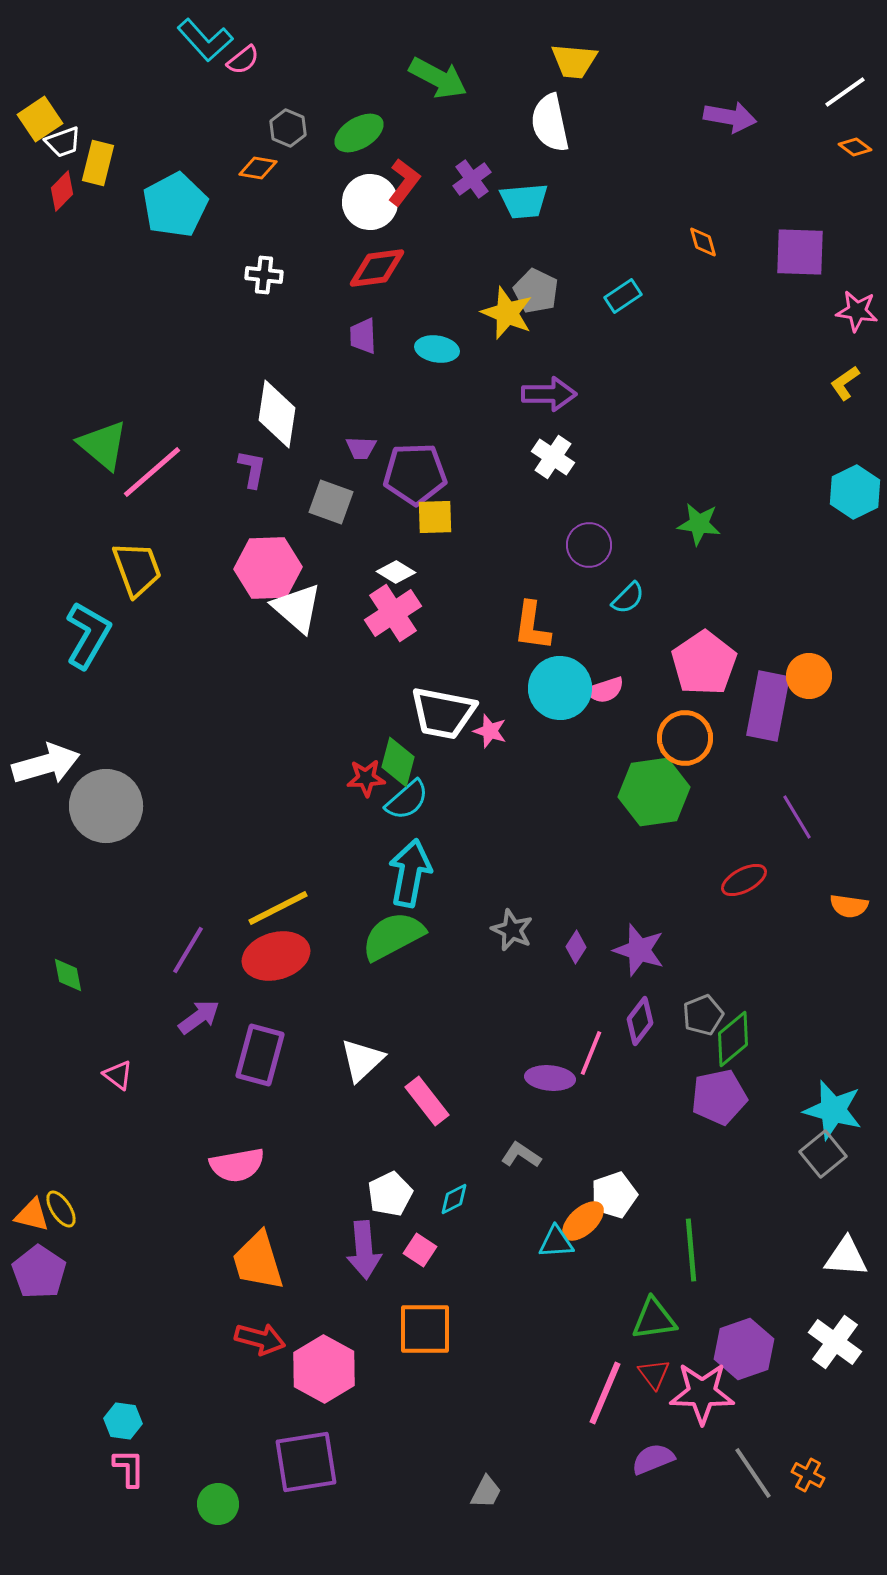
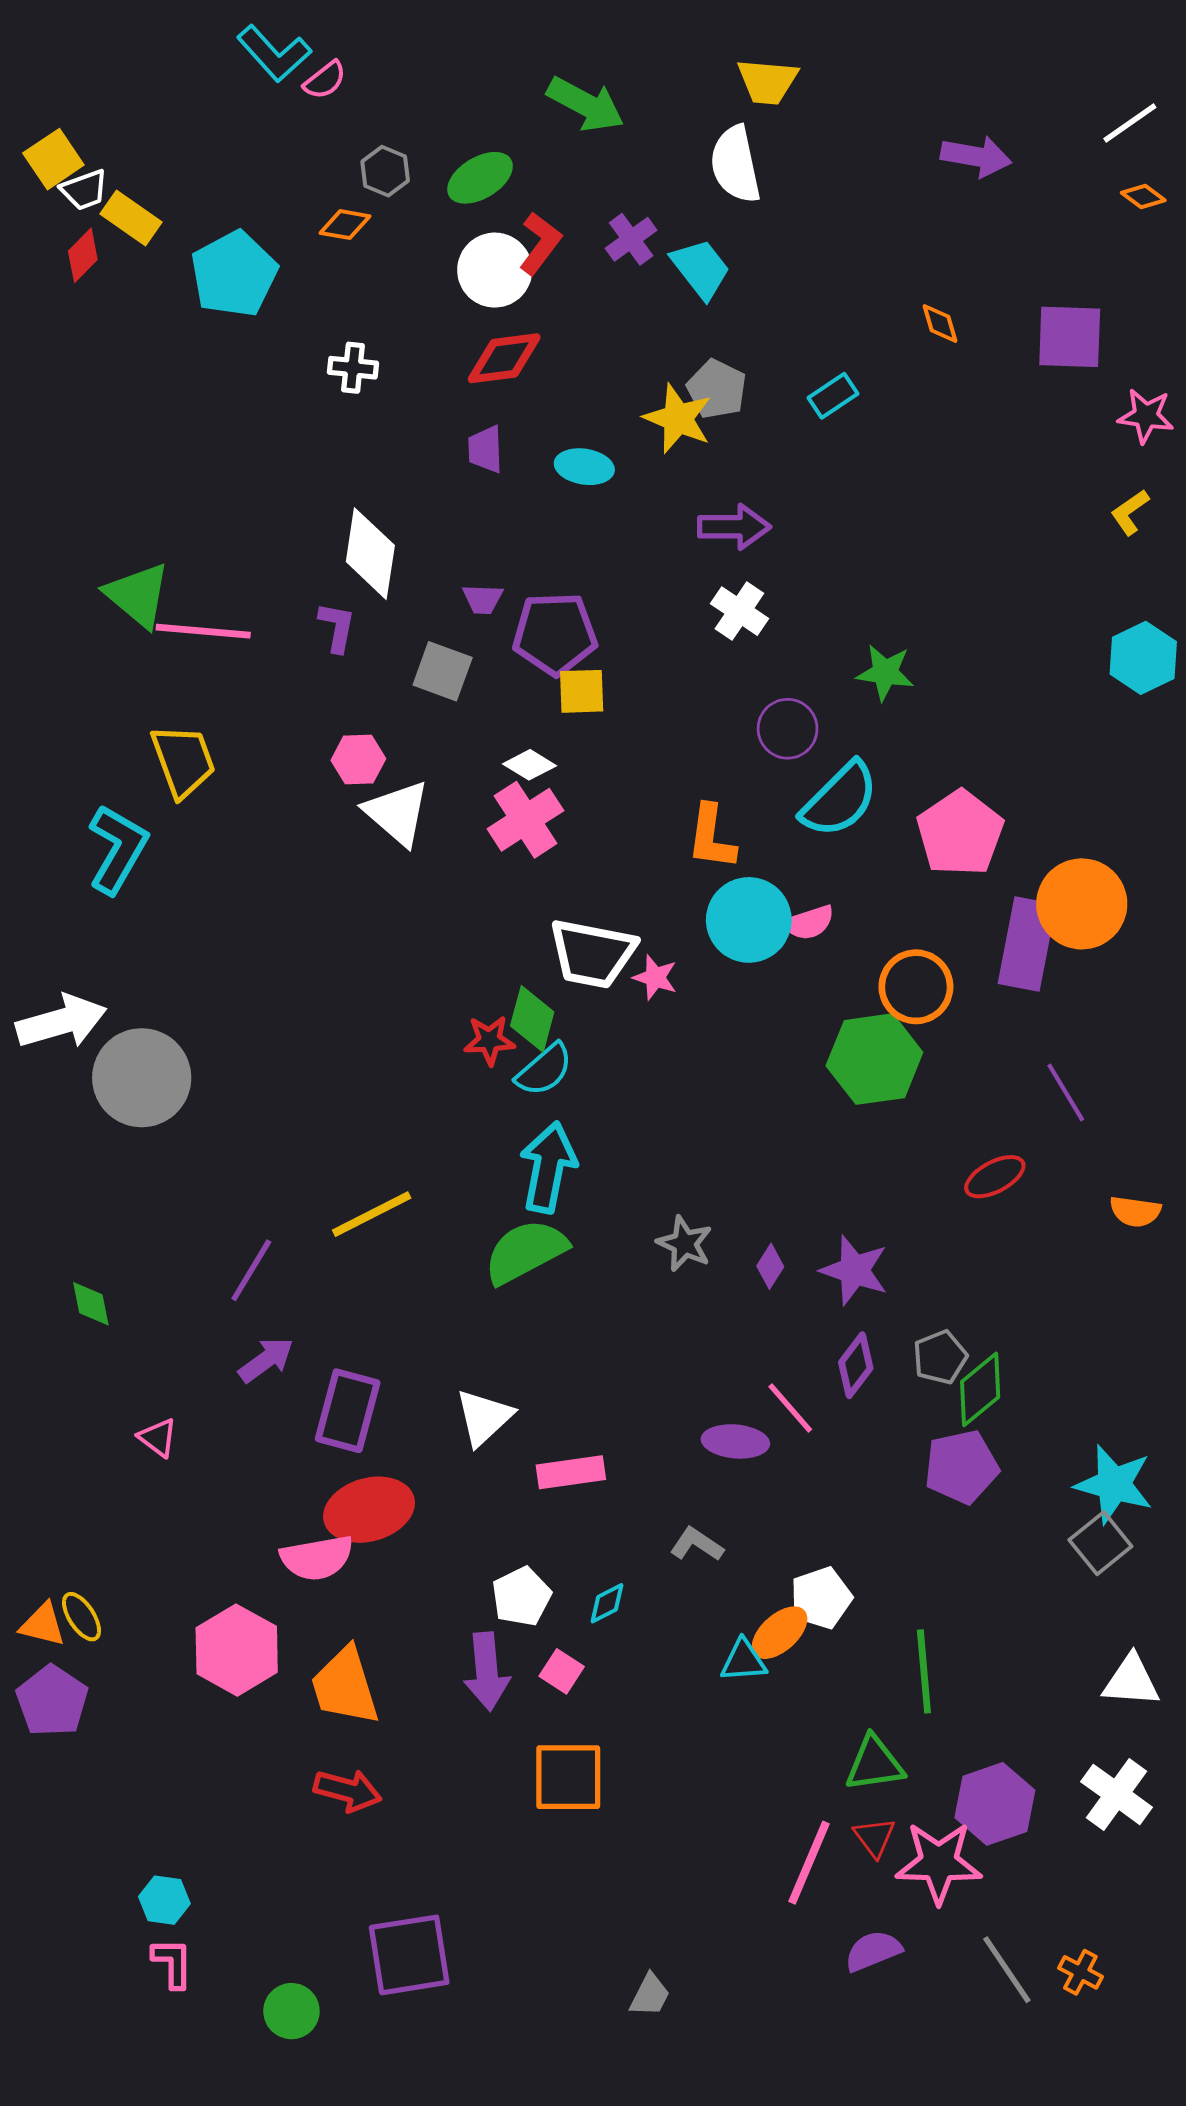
yellow rectangle: (98, 163) -> (131, 218), turned -69
cyan trapezoid: (524, 201) -> (701, 269), turned -123
pink line: (152, 472) -> (203, 631), turned 46
green star: (699, 524) -> (885, 673), moved
pink hexagon: (268, 568) -> (358, 759), size x0.6
cyan semicircle: (628, 598) -> (840, 800), size x1.8
pink pentagon: (704, 663) -> (960, 833), moved
orange circle: (809, 676) -> (1082, 904), size x1.5
red ellipse: (276, 956) -> (369, 1510), moved
pink line: (591, 1053) -> (790, 1408), turned -63
pink rectangle: (427, 1101) -> (571, 1472), turned -60
pink hexagon: (324, 1369) -> (237, 1650), moved

